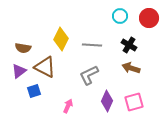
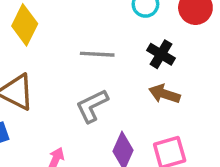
yellow diamond: (61, 39) -> (25, 25), moved

